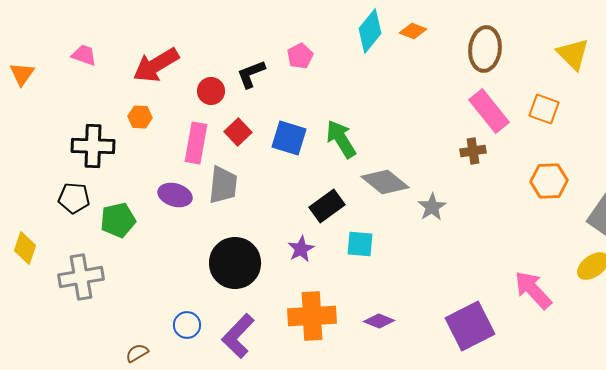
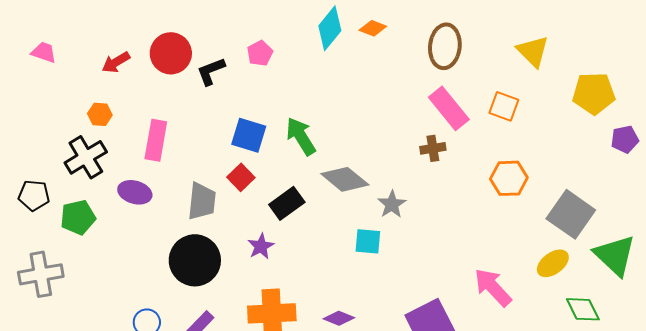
red arrow: (156, 65) -> (116, 62), size x0.6
red circle: (211, 91) -> (171, 53), moved, size x1.5
red square: (238, 132) -> (241, 177), moved
black cross: (93, 146) -> (86, 157), moved, turned -33
gray trapezoid: (223, 185) -> (202, 201), moved
cyan square: (360, 244) -> (368, 241), moved

